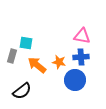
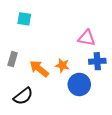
cyan square: (26, 43) -> (24, 19), moved
blue cross: (81, 57) -> (97, 61), moved

